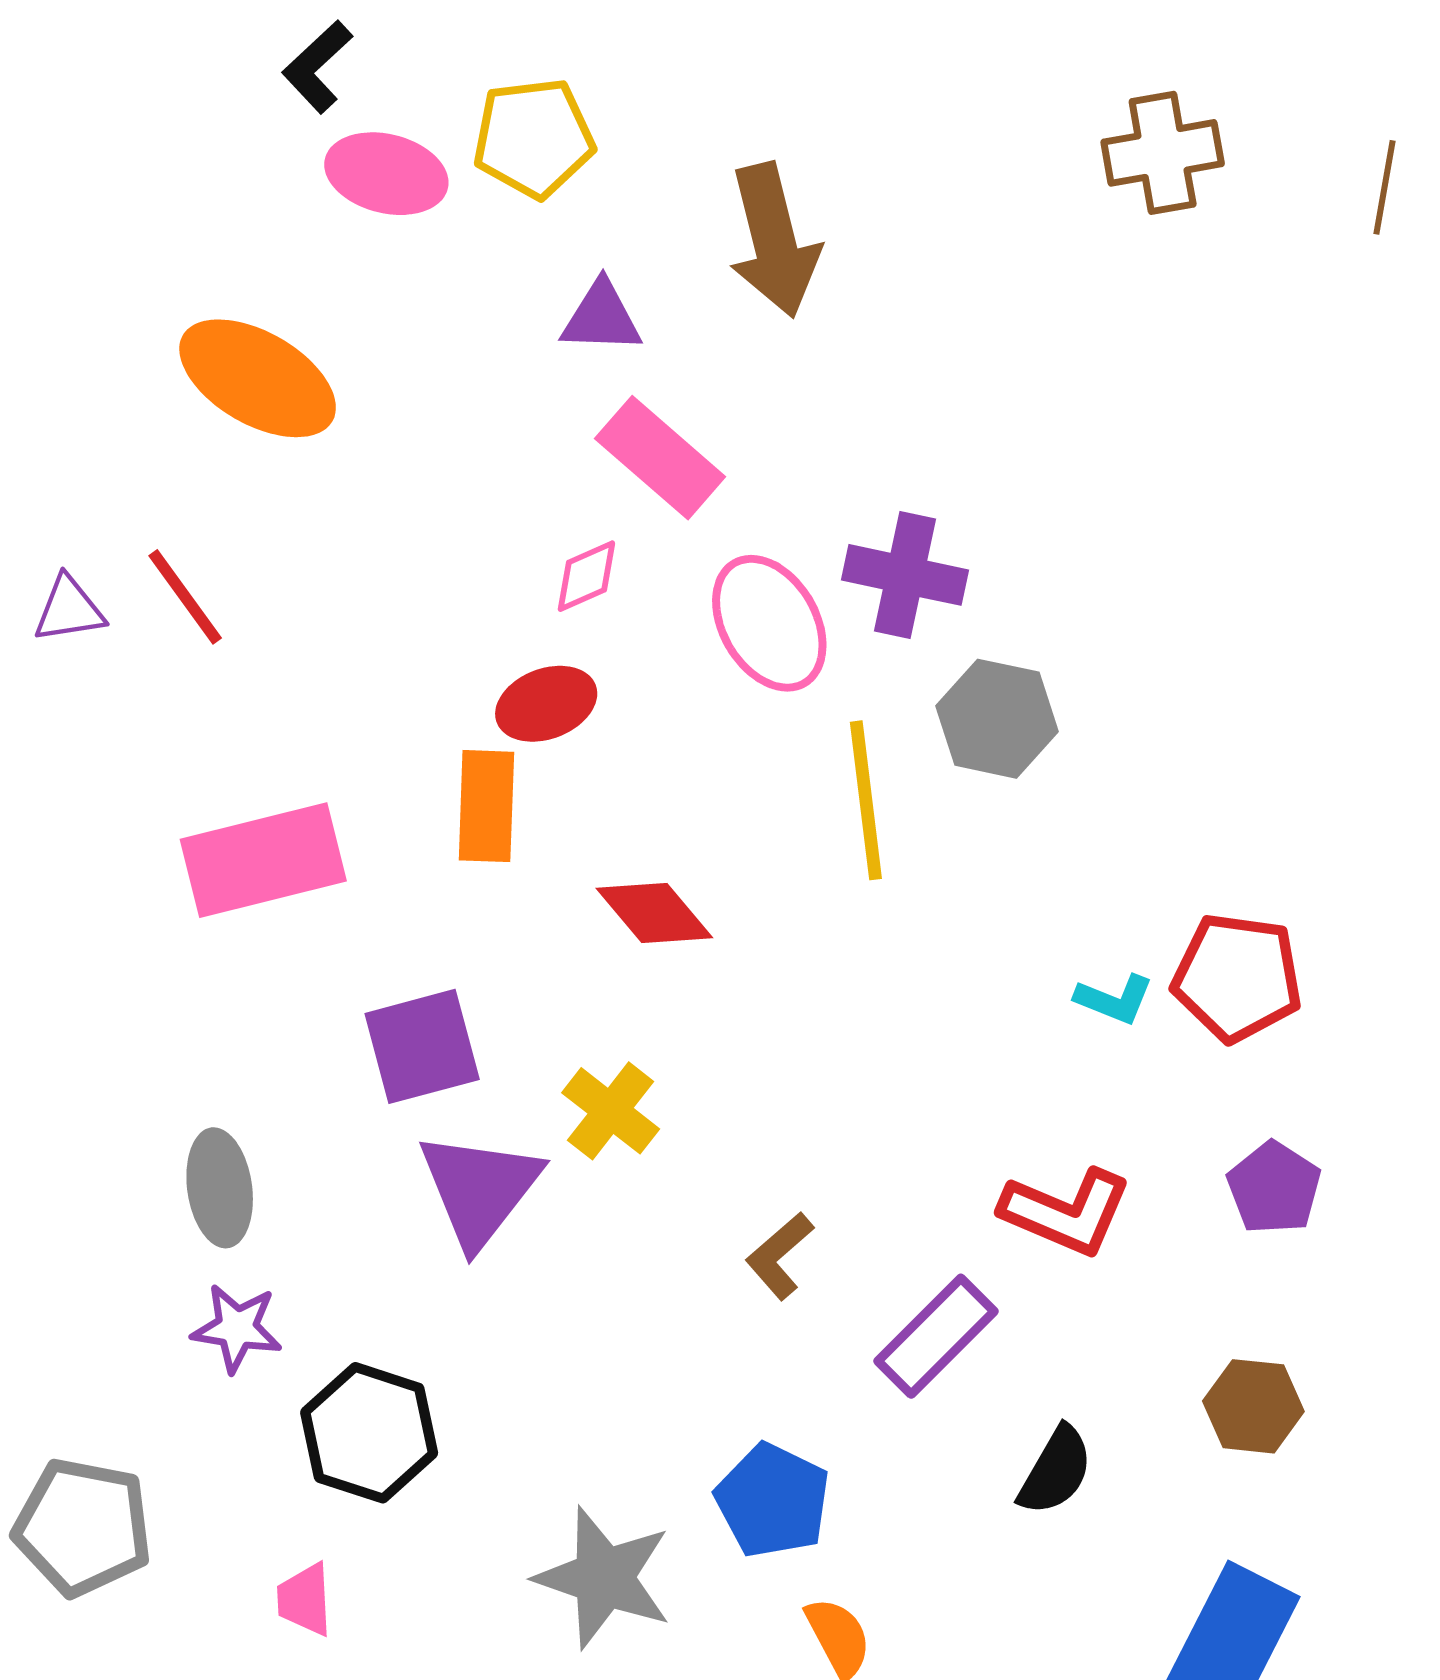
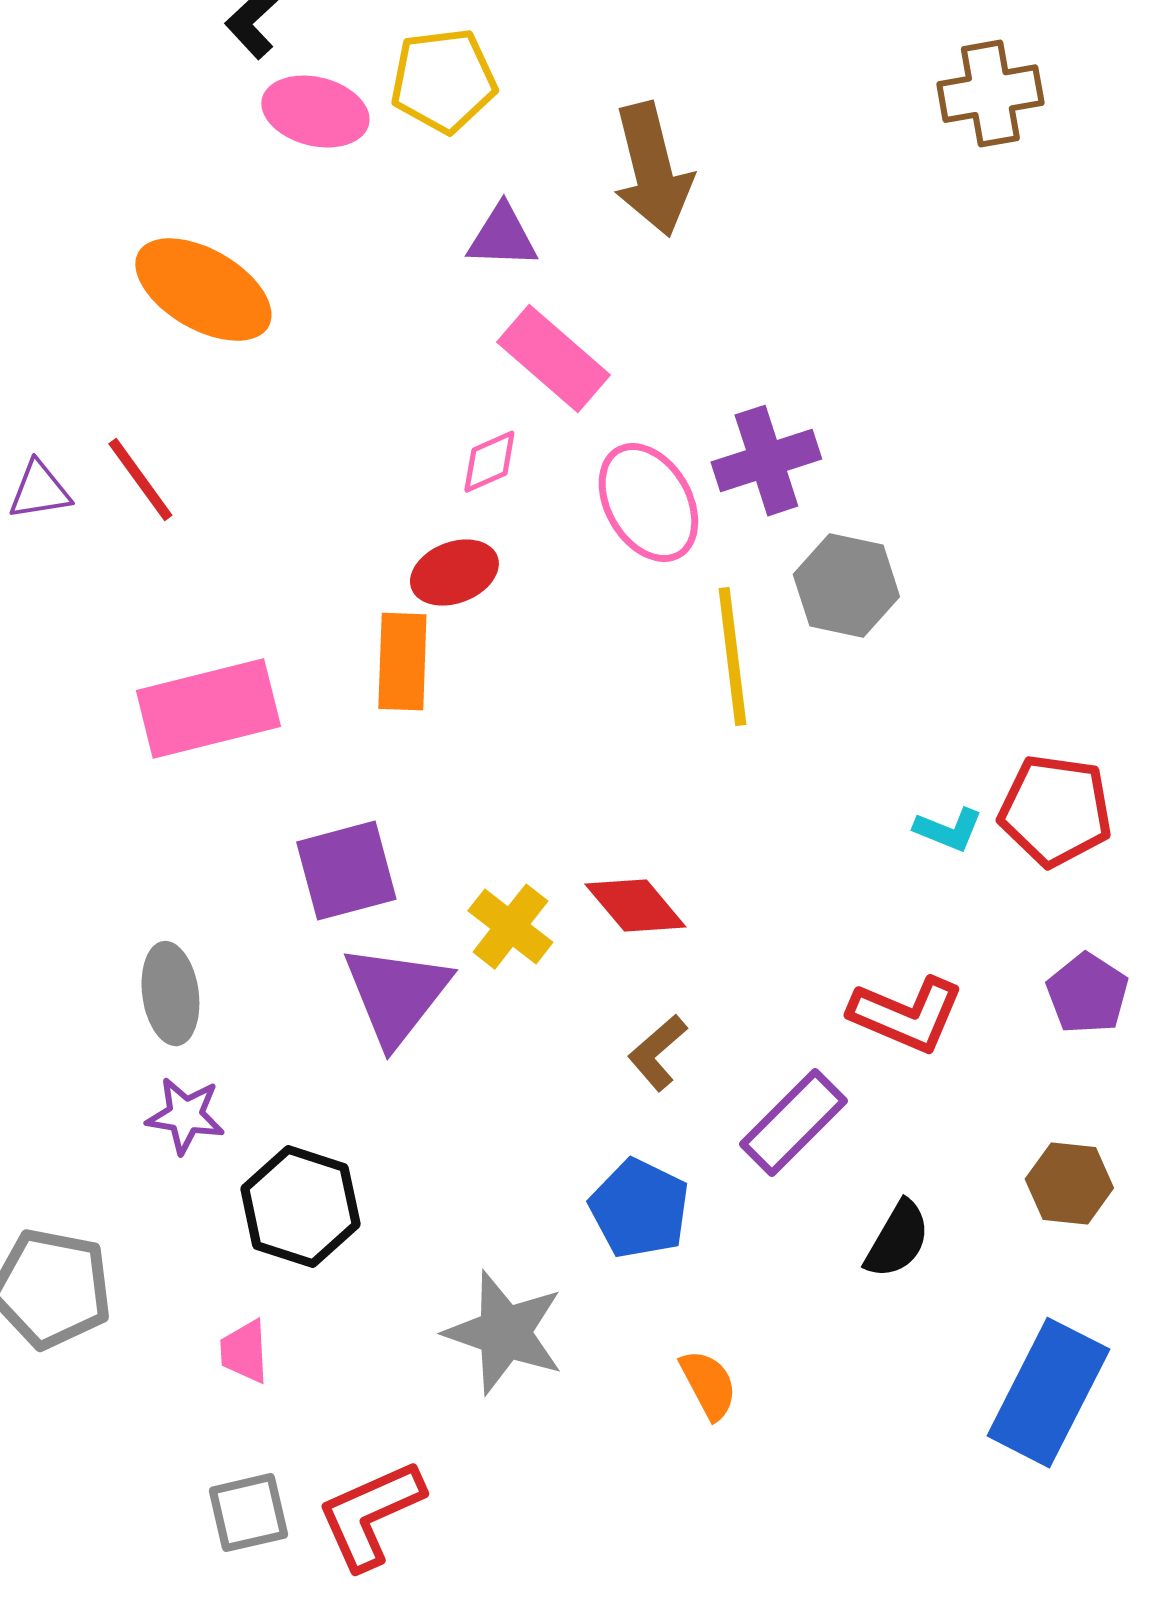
purple cross: (905, 575) -> (766, 461), turned -30
red diamond: (654, 913) -> (635, 906), moved
blue pentagon: (773, 1501) -> (639, 1209), moved

